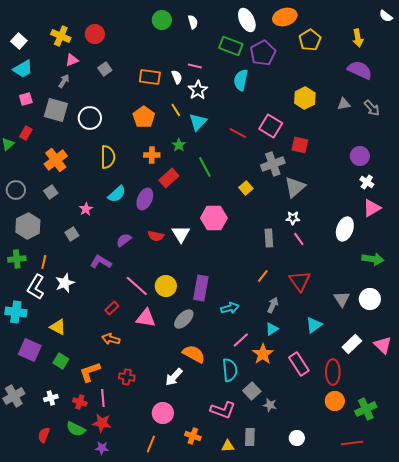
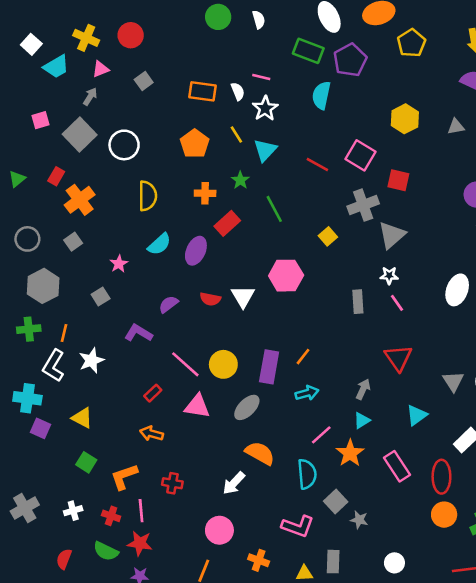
cyan trapezoid: (23, 69) -> (56, 67), moved
gray square: (56, 110) -> (80, 134), turned 30
red rectangle: (26, 133) -> (56, 176), moved
orange line: (263, 276) -> (303, 357), moved
purple square: (30, 350) -> (40, 428), moved, size x0.7

